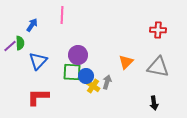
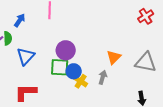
red cross: (158, 30) -> (146, 16), moved, turned -35
gray arrow: (107, 82) -> (103, 77), moved

